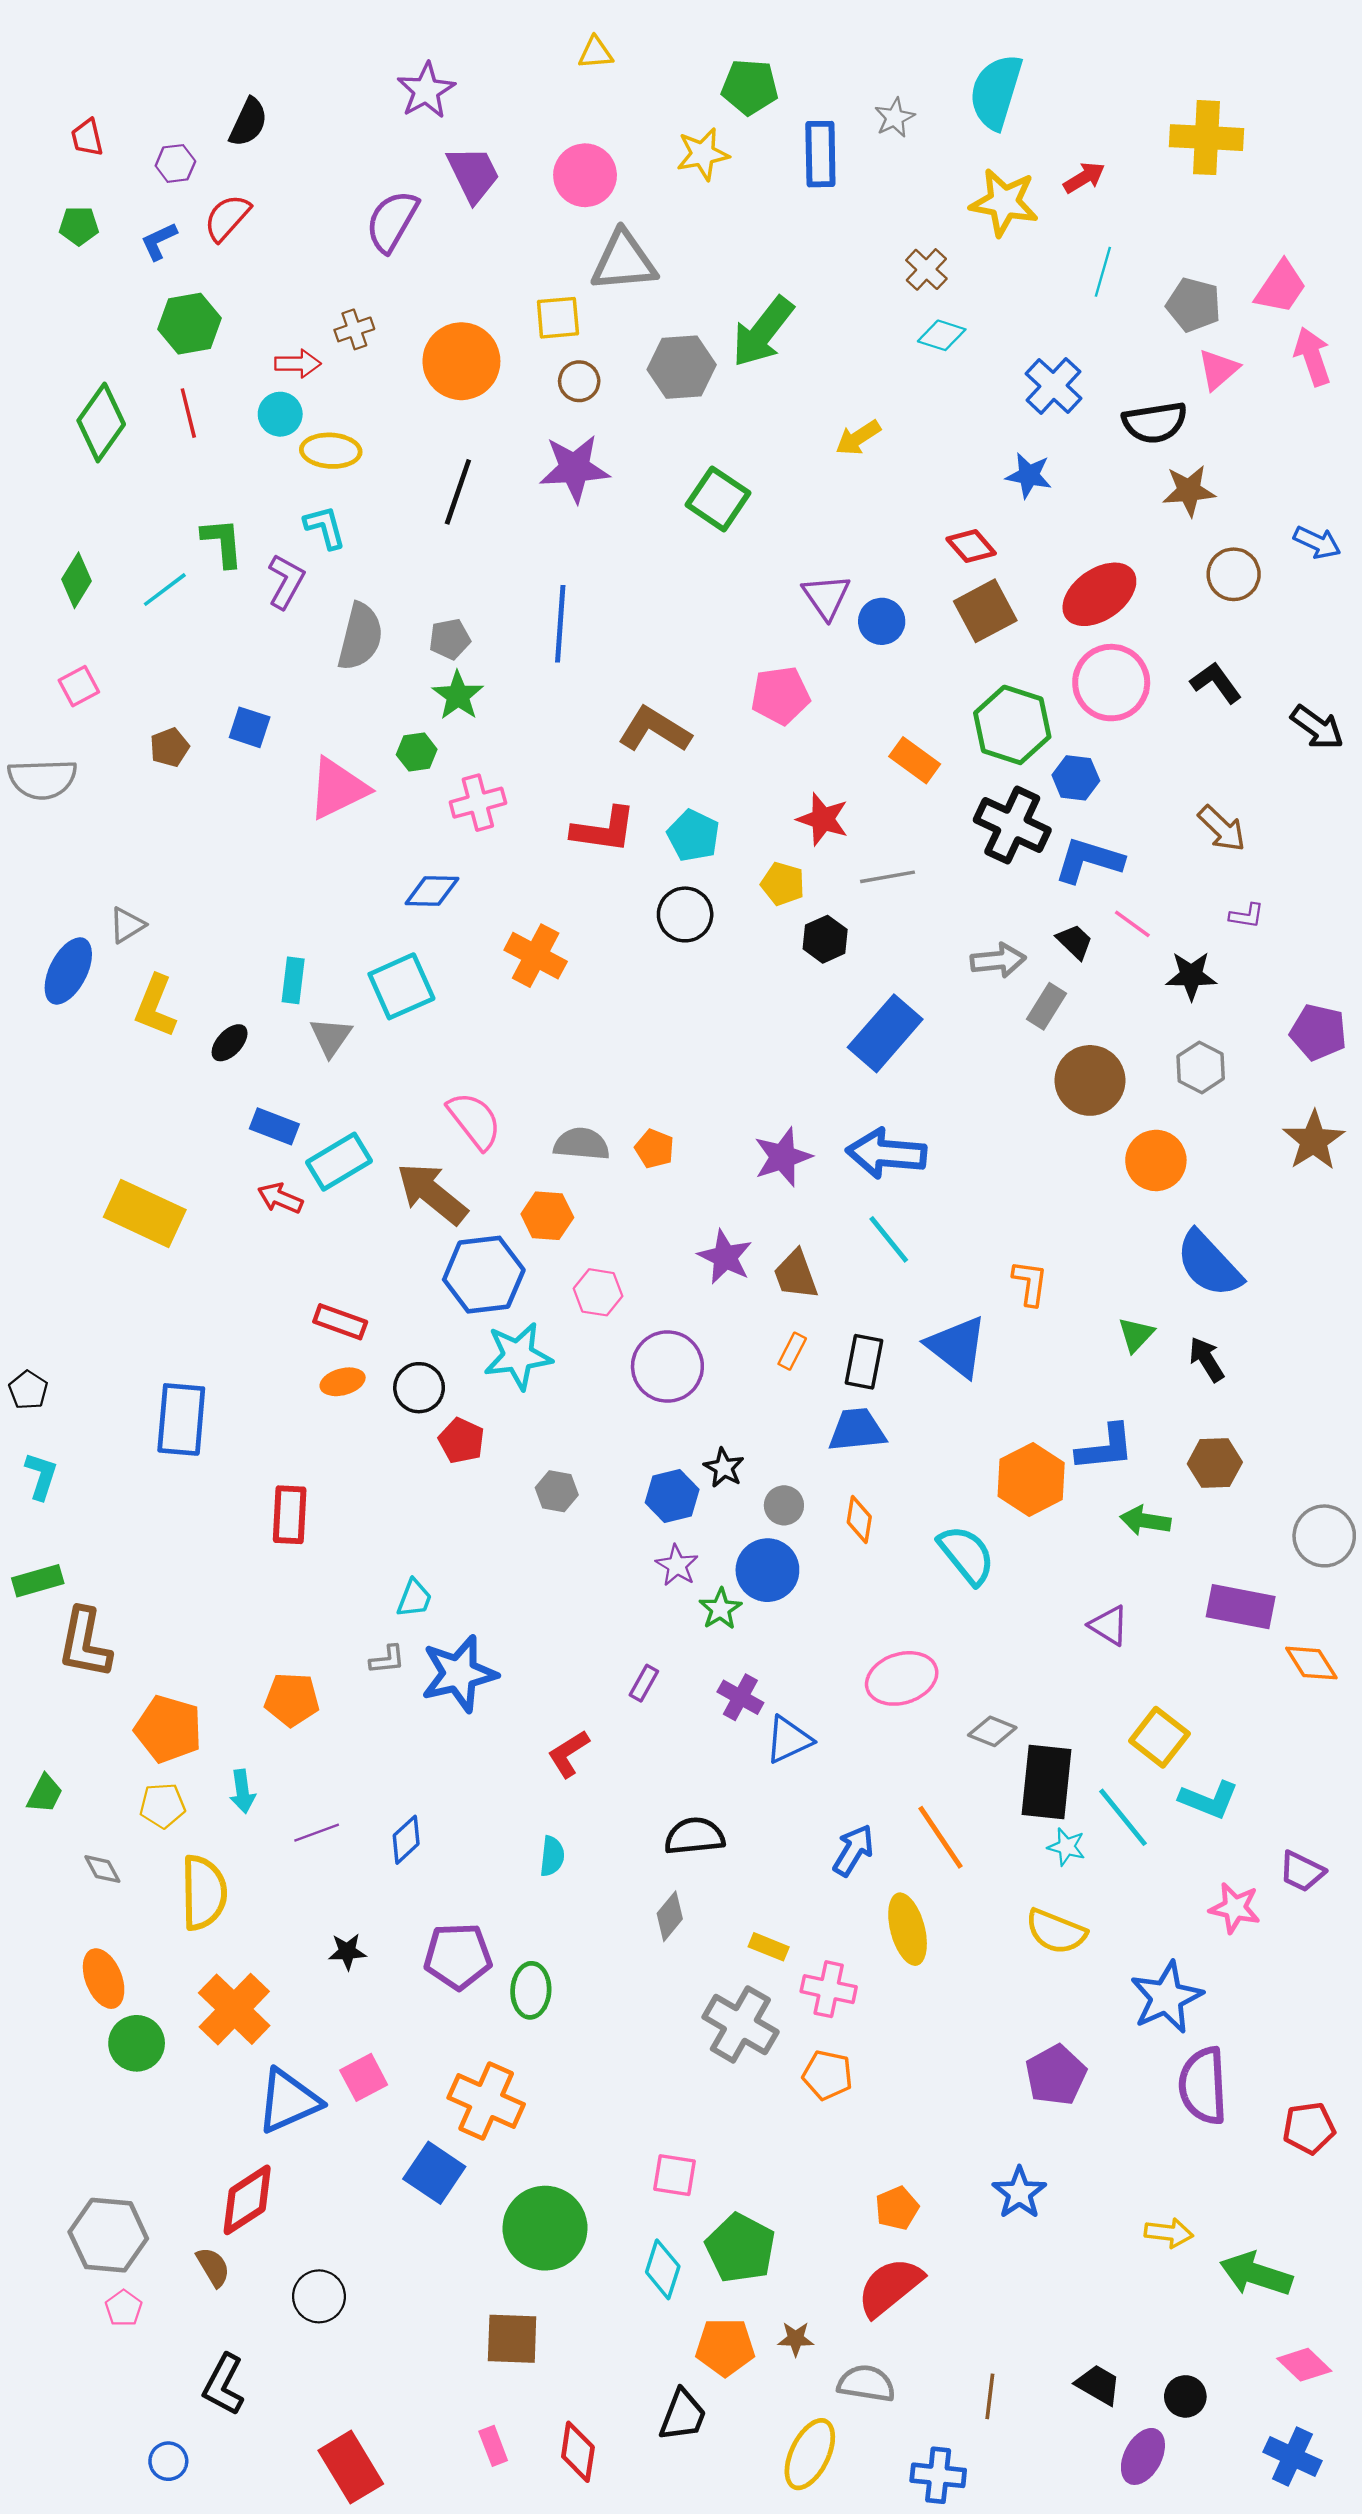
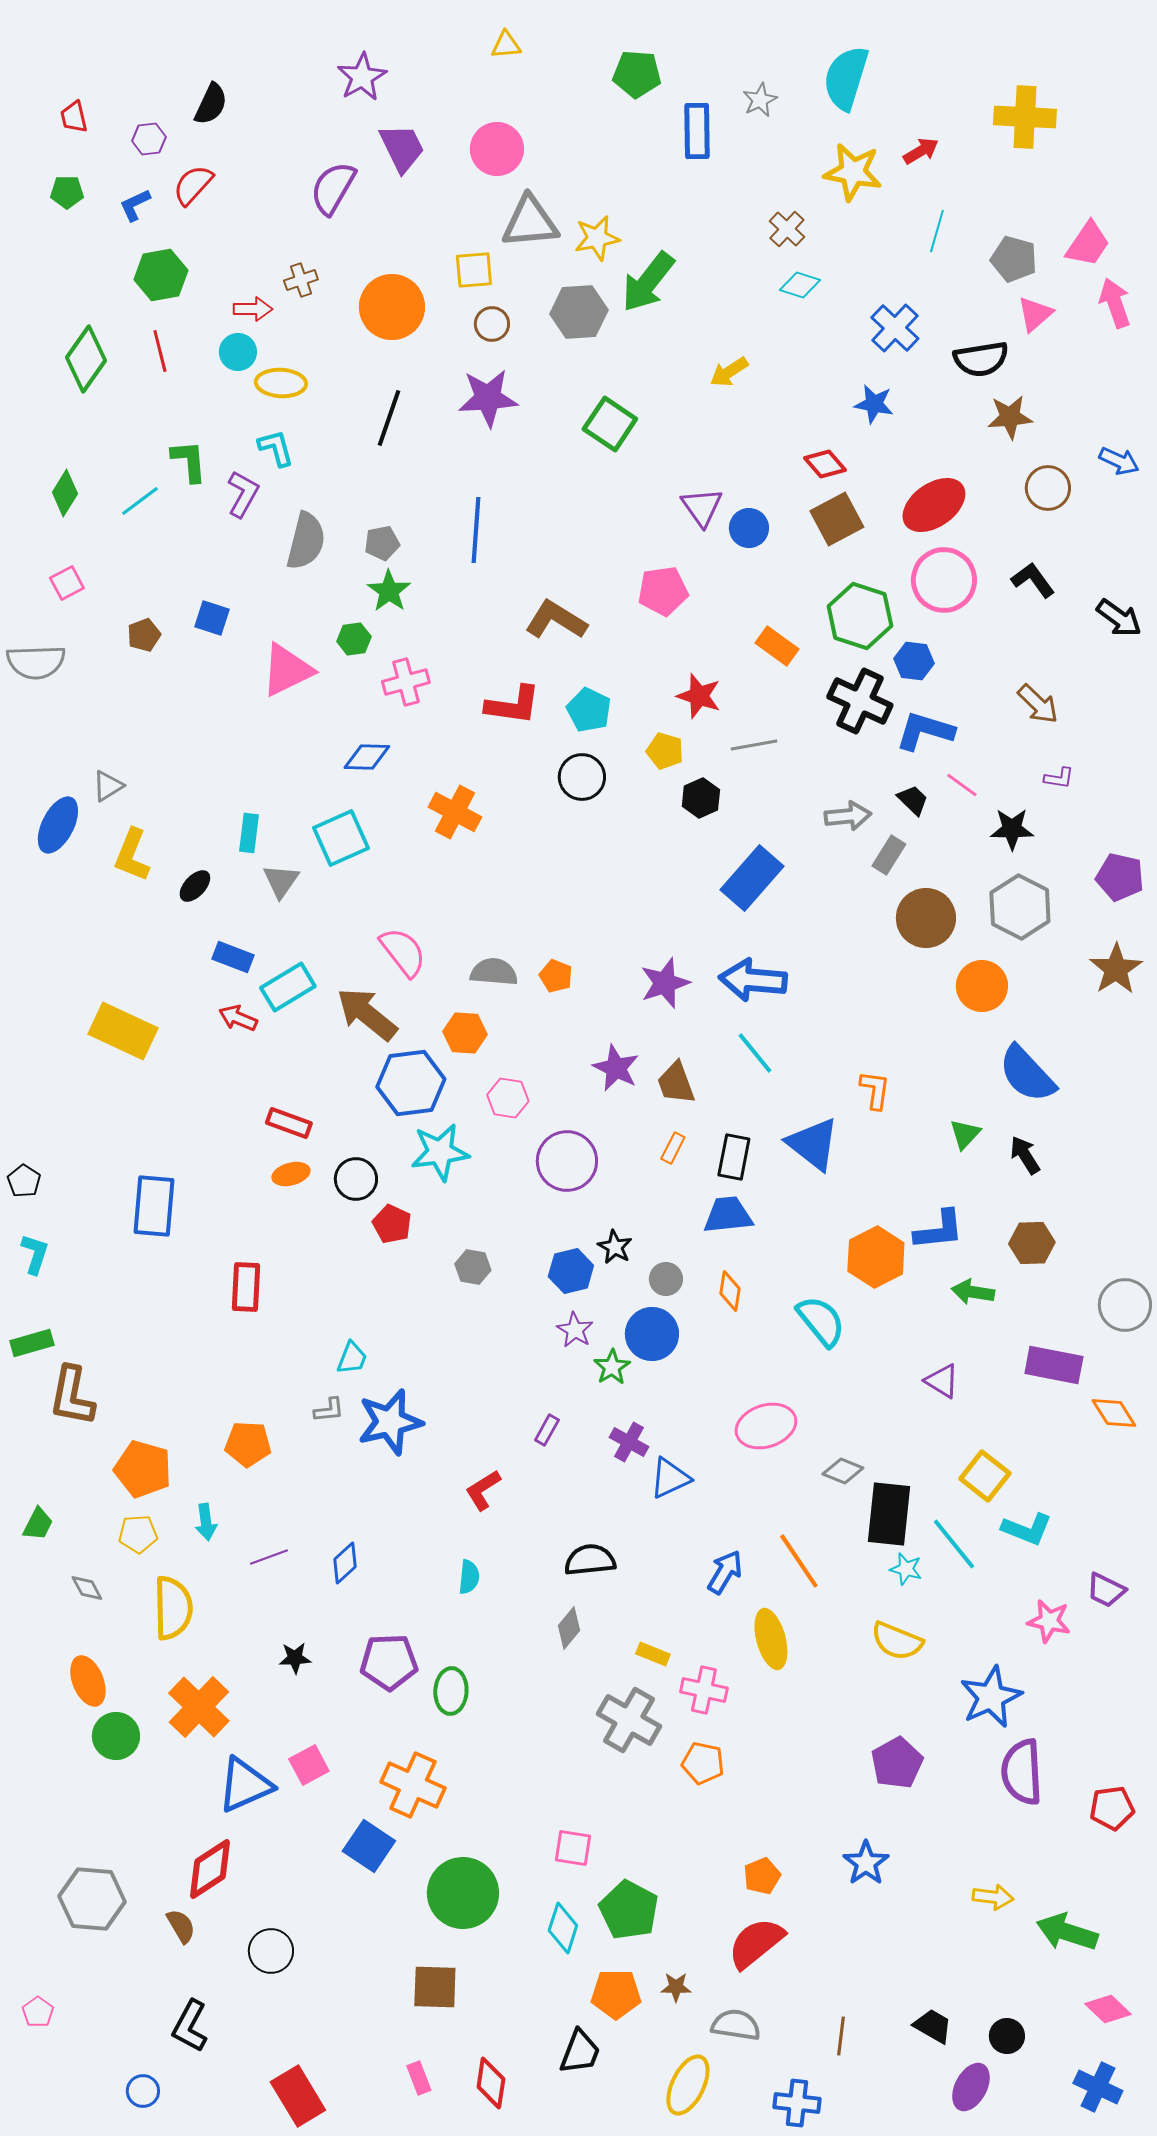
yellow star: (703, 154) -> (597, 238), moved
gray hexagon: (1201, 1067) -> (1020, 907), size x1.5
pink pentagon: (124, 2308) -> (38, 2012), moved

